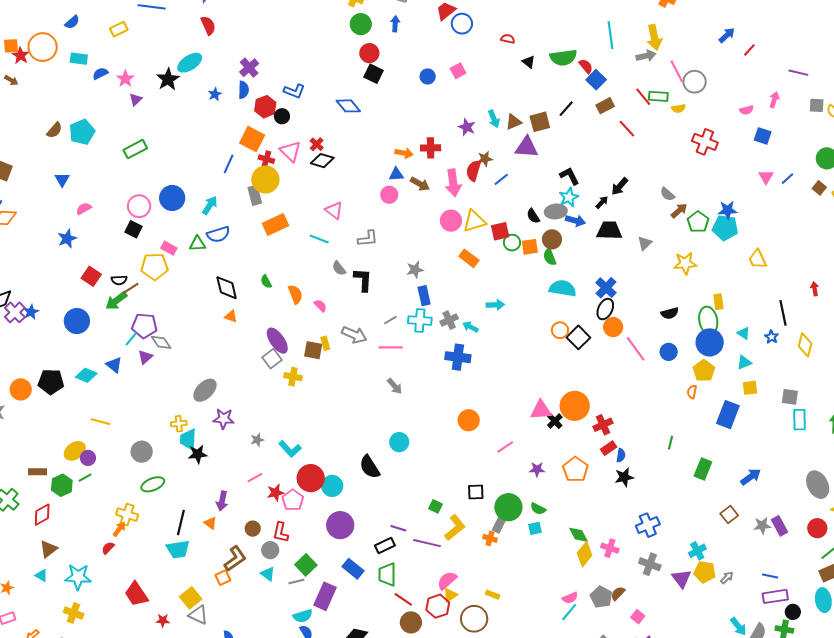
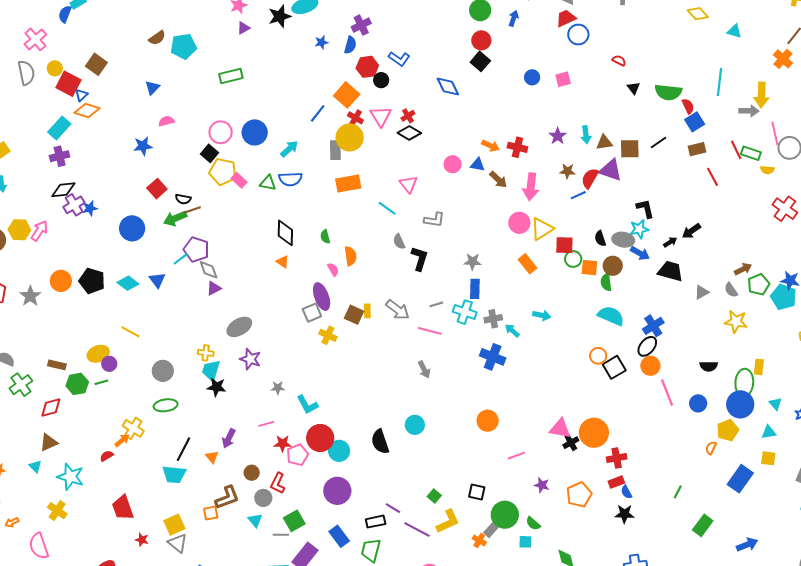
red semicircle: (474, 171) -> (590, 178), moved
gray semicircle: (667, 194) -> (731, 290), moved
pink circle: (389, 195) -> (453, 164), moved
yellow triangle: (474, 221) -> (542, 229), turned -30
yellow pentagon: (154, 267) -> (223, 172), moved
pink semicircle: (320, 306) -> (333, 269), moved
purple triangle: (145, 357) -> (214, 288), moved
blue semicircle: (621, 455) -> (626, 492), turned 128

